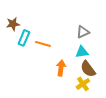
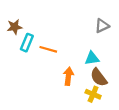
gray triangle: (83, 32) -> (102, 26), moved
yellow cross: (83, 84) -> (93, 94), turned -32

